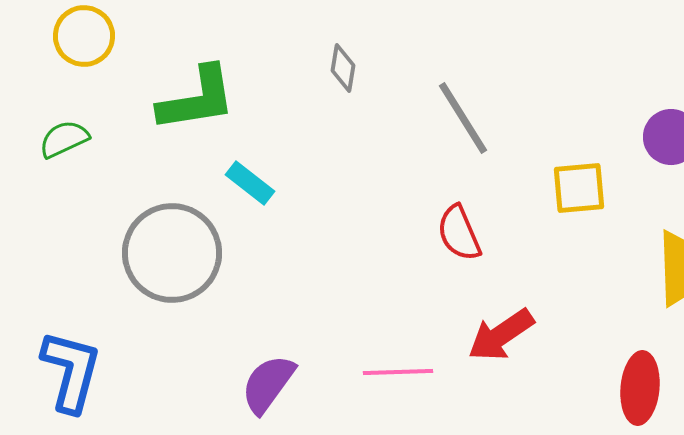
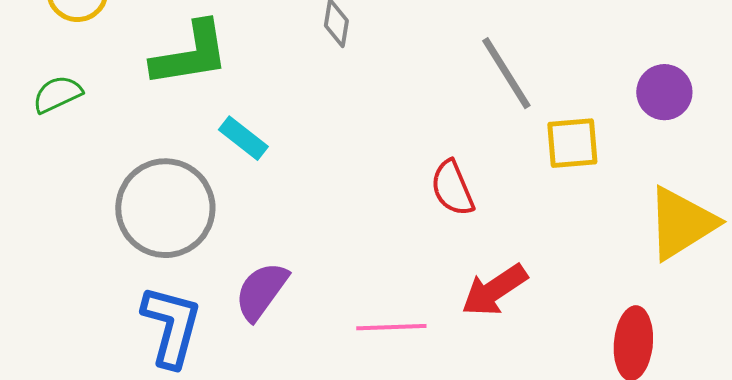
gray line: (463, 118) -> (506, 73), moved
blue L-shape: (71, 371) -> (171, 326), moved
purple semicircle: (268, 384) -> (261, 291), moved

